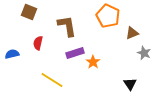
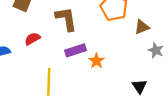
red semicircle: (38, 43) -> (32, 39), turned 48
yellow line: (52, 80) -> (49, 82), turned 60

